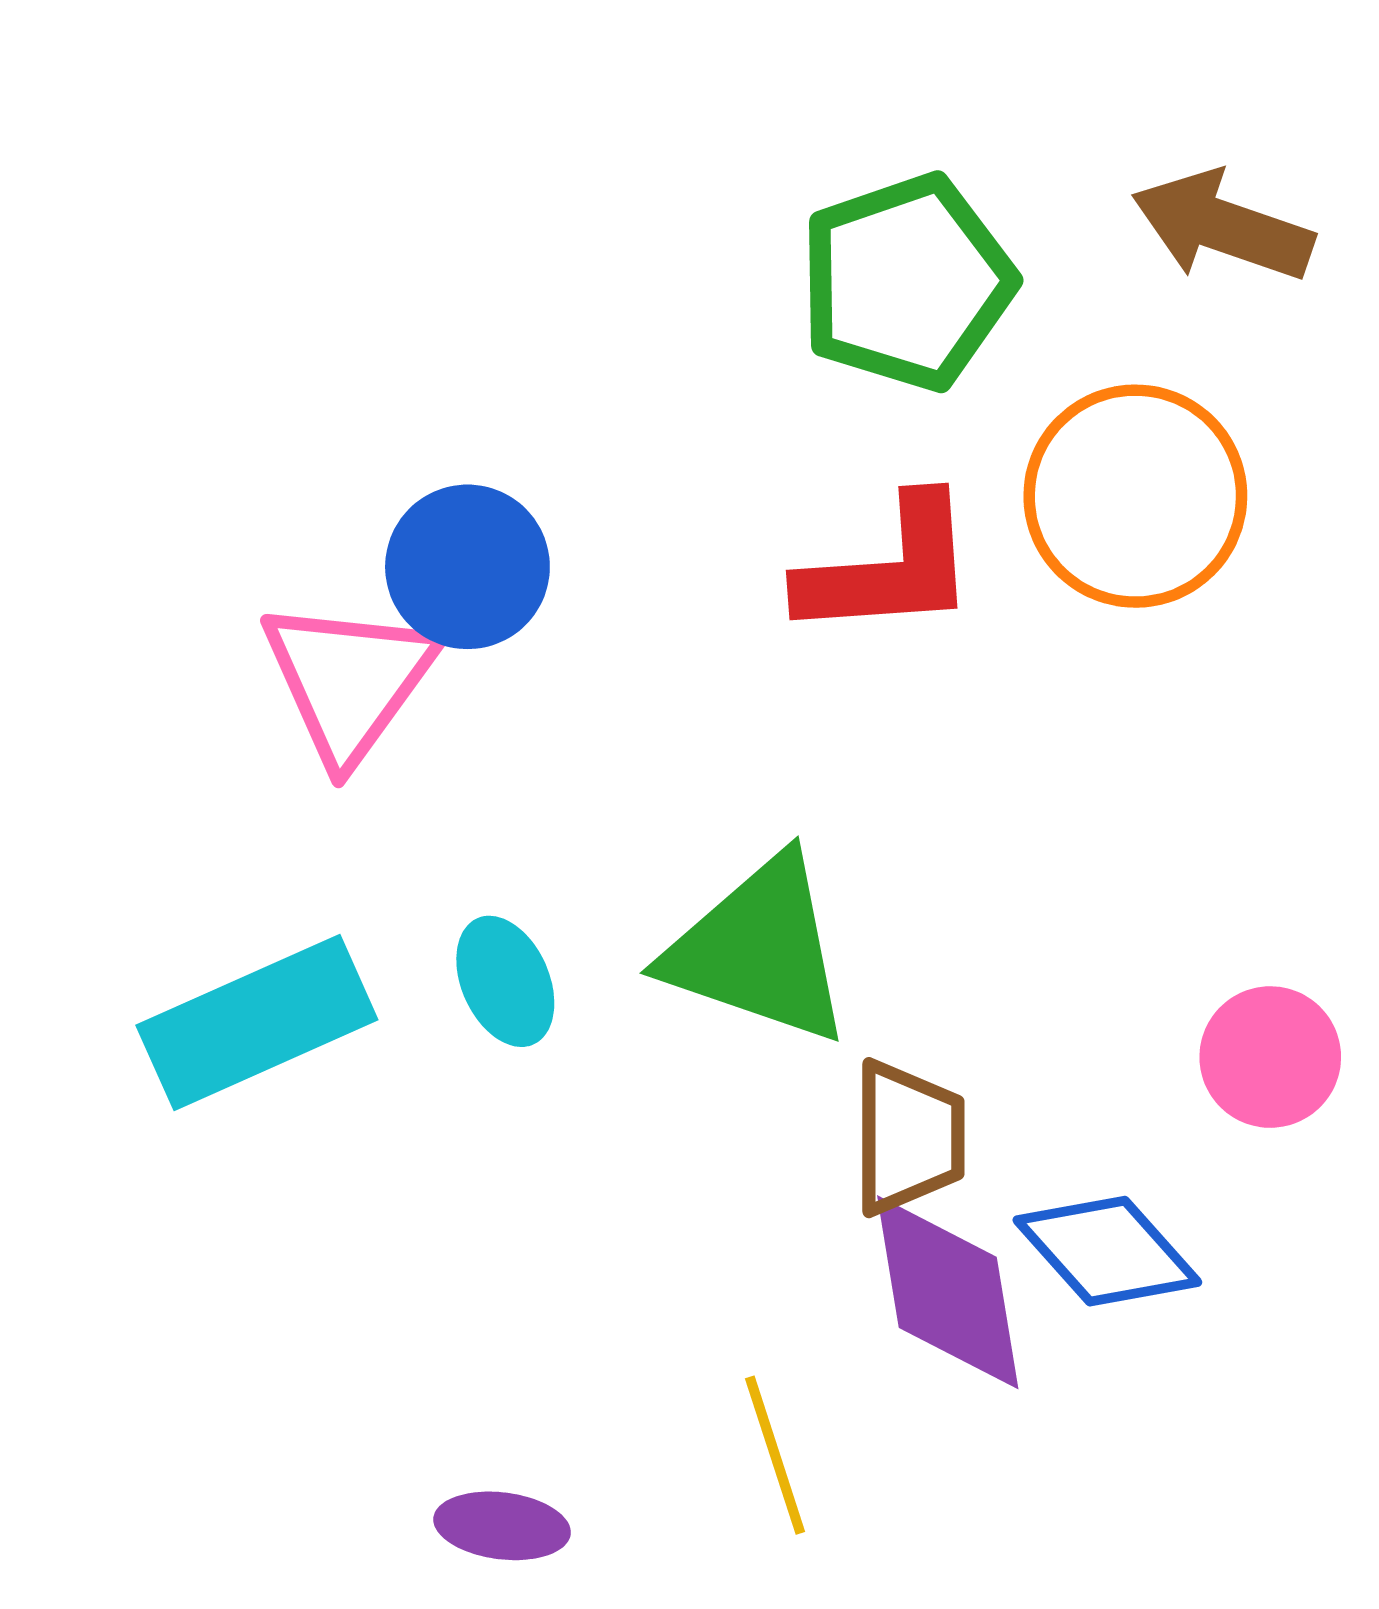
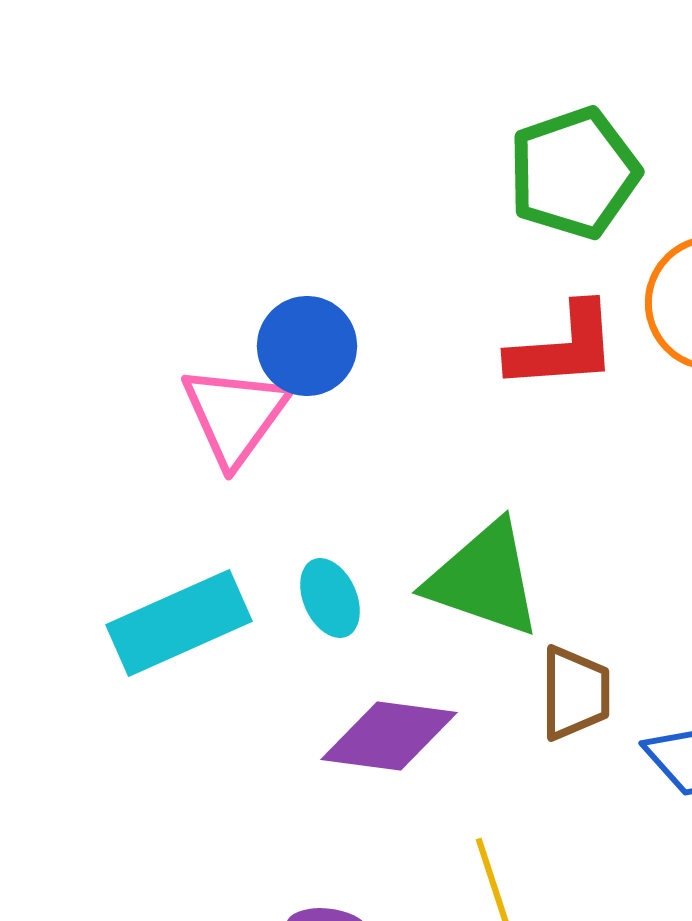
purple diamond: (948, 1292) -> (389, 736), moved, turned -73

